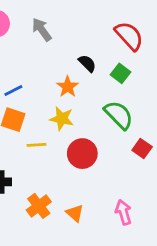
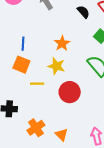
black semicircle: (87, 63) -> (83, 12), moved
blue line: (13, 90) -> (23, 44), turned -64

